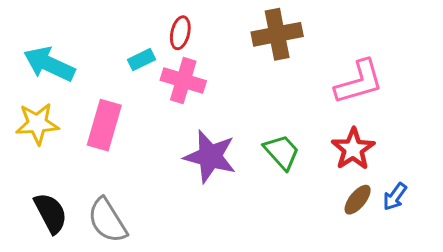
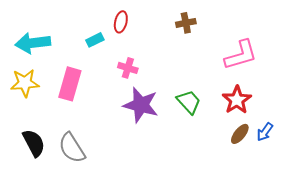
brown cross: (277, 34) -> (186, 23), size x0.6
cyan arrow: (49, 64) -> (33, 43), turned -32
pink cross: (183, 80) -> (128, 68), moved, size x0.7

